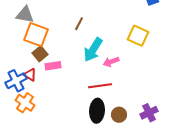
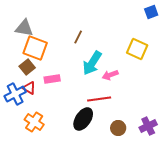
brown square: (40, 54) -> (27, 67), moved
orange cross: (25, 103) -> (34, 122), moved
black ellipse: (97, 111) -> (83, 119), moved, turned 30

